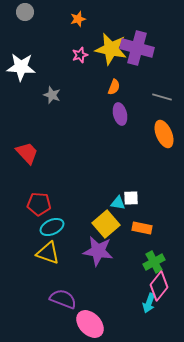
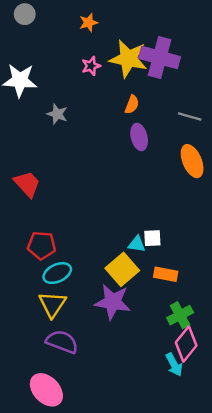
yellow triangle: (48, 253) -> (52, 304), turned 45
purple semicircle: (63, 299) -> (62, 342), moved
cyan arrow: (149, 303) -> (174, 365), turned -48
pink ellipse: (90, 324) -> (46, 390), moved

